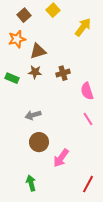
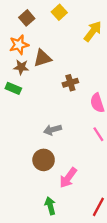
brown star: (35, 72) -> (21, 67), moved
gray arrow: (33, 115) -> (52, 130), moved
green arrow: (31, 183) -> (50, 206), moved

